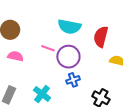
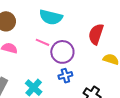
cyan semicircle: (69, 27) -> (51, 17), moved

